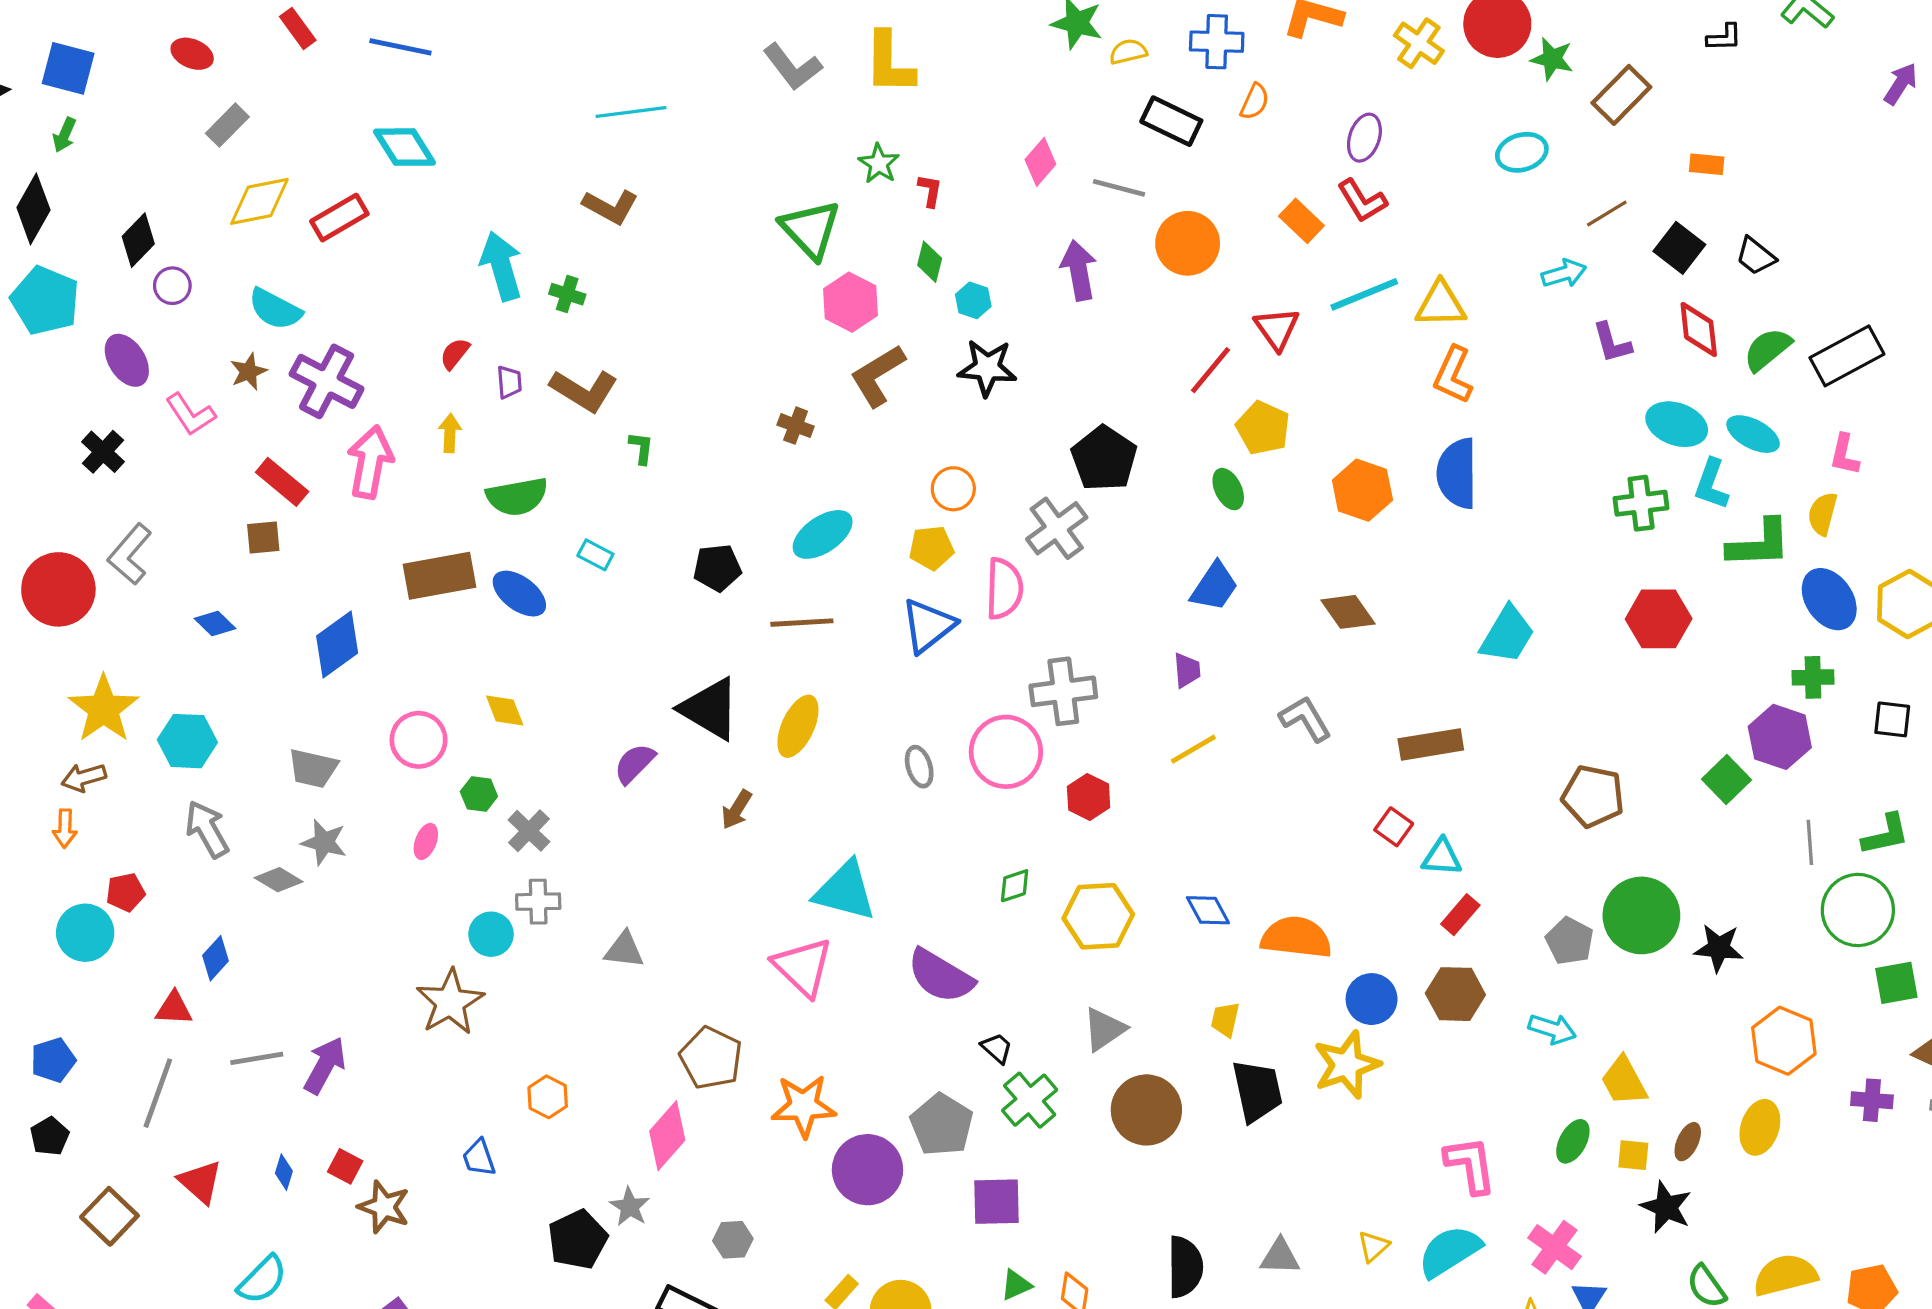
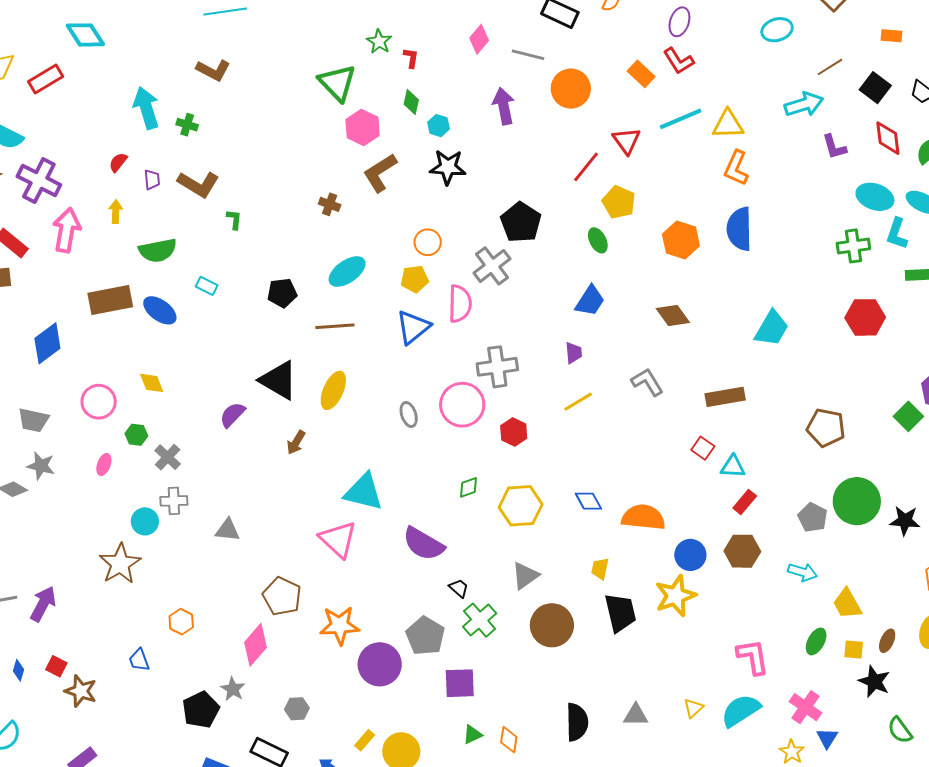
cyan arrow: (1564, 273) -> (804, 104), size x1.4

